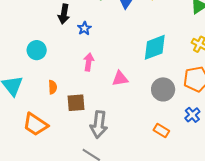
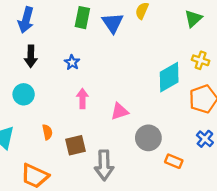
black arrow: (64, 14) -> (31, 56), moved
cyan diamond: (155, 47) -> (169, 77), moved
gray circle: (163, 89) -> (148, 138), moved

